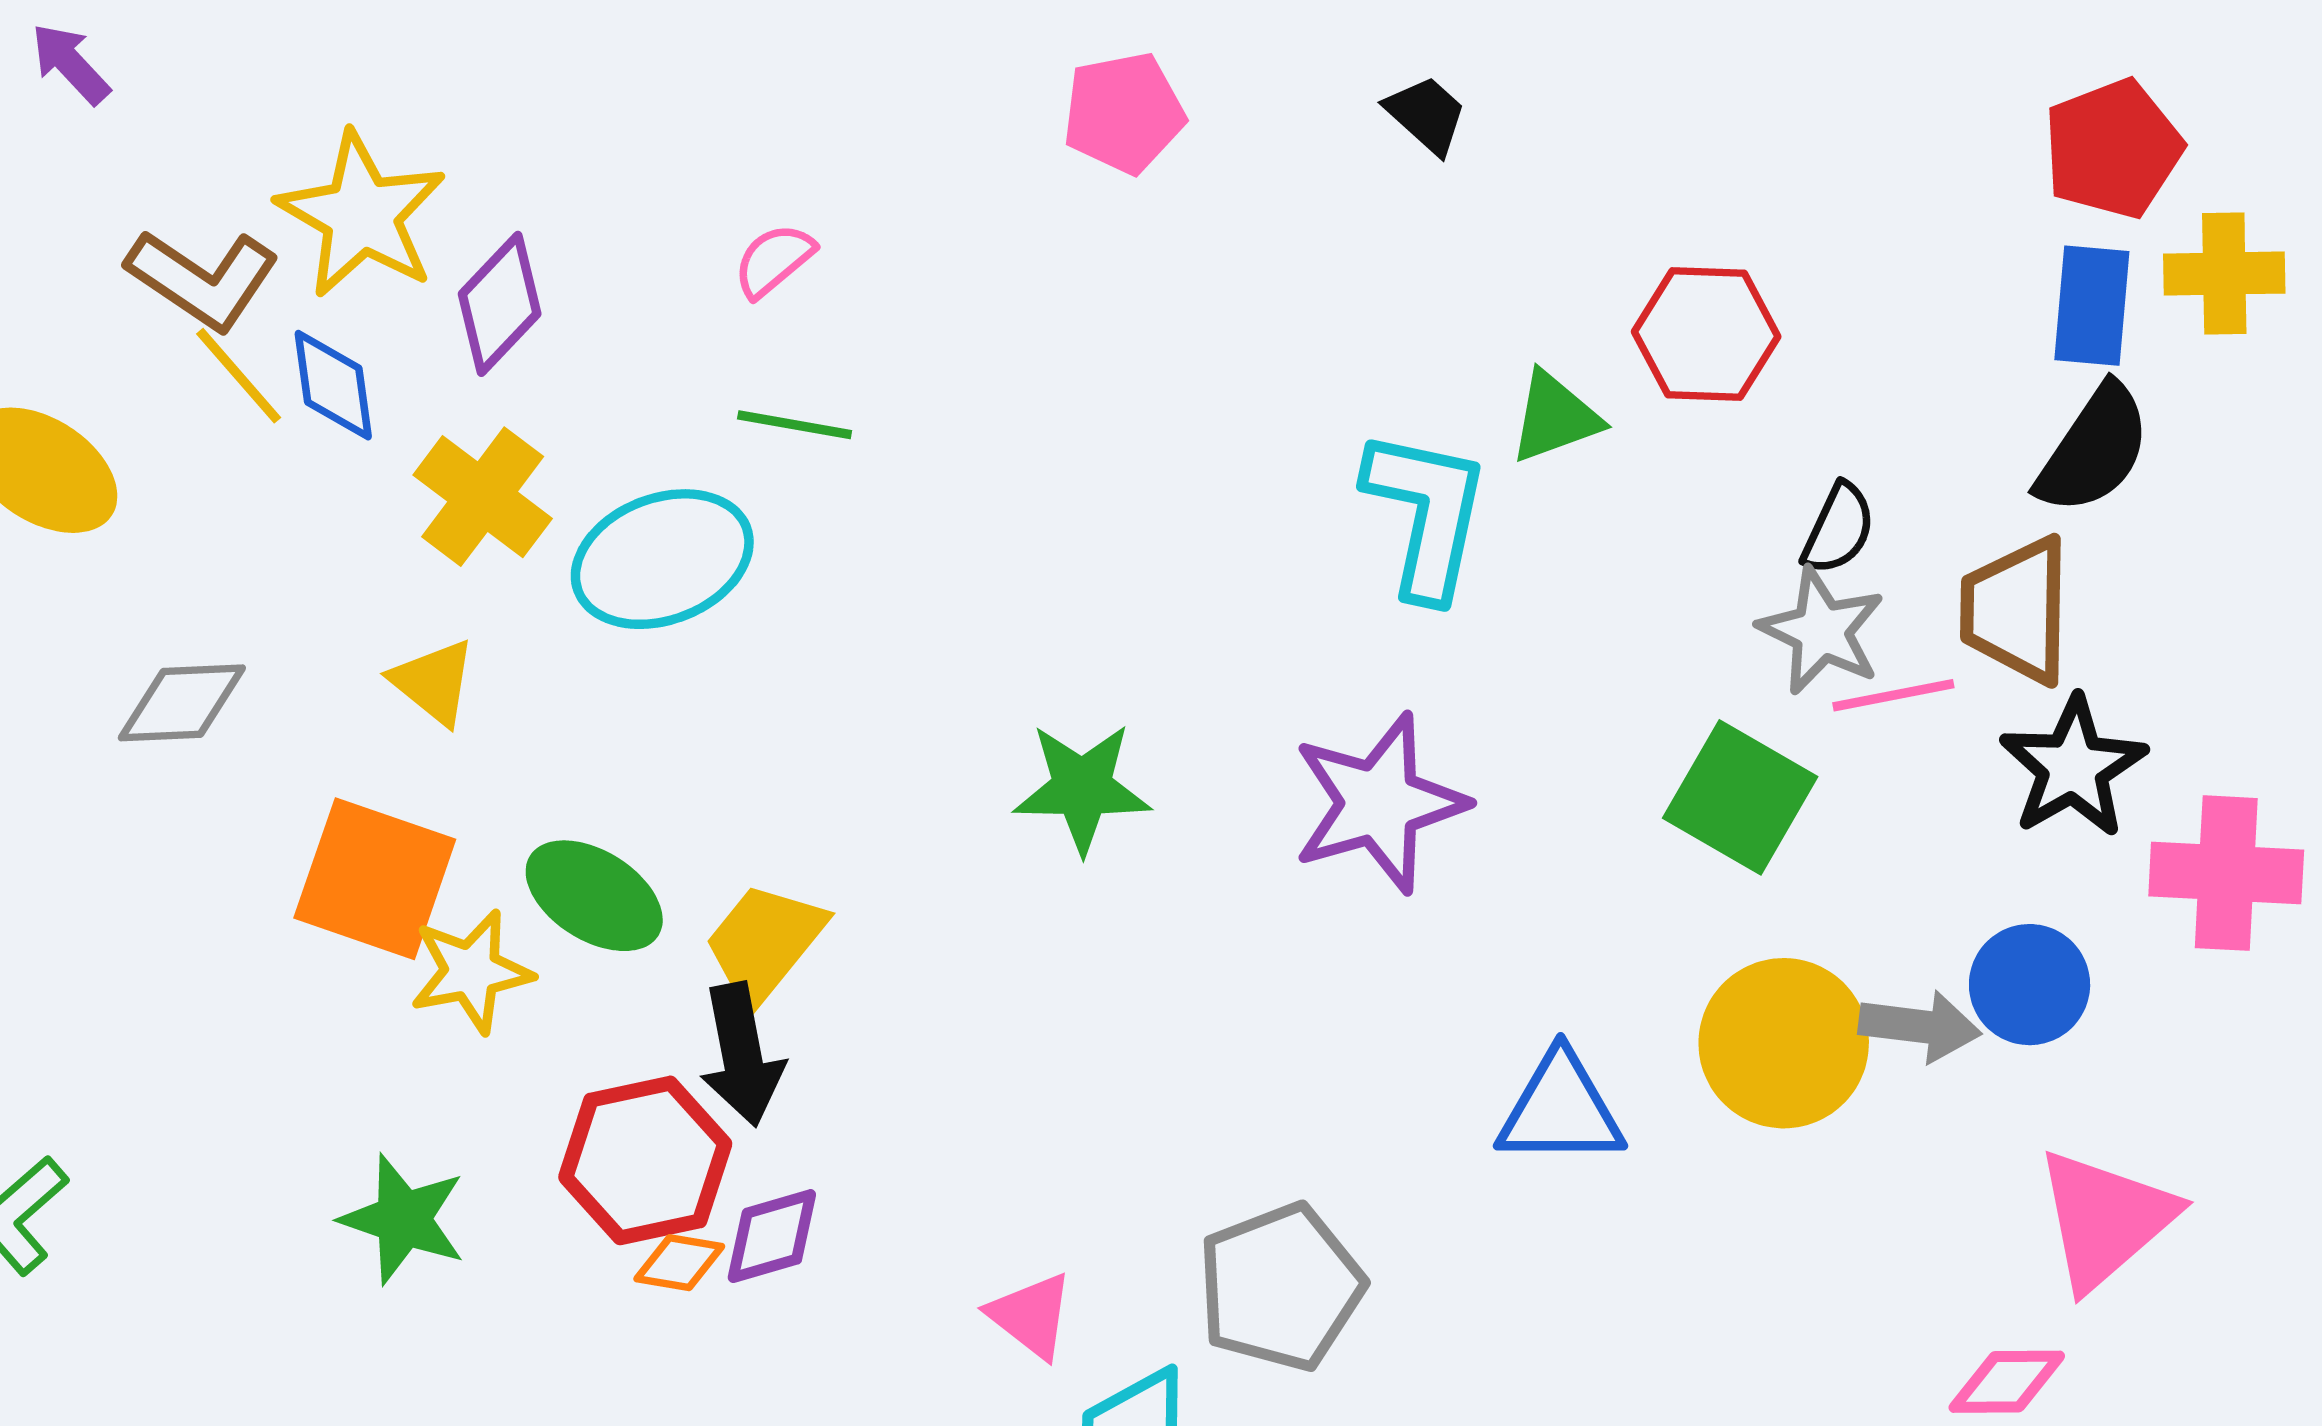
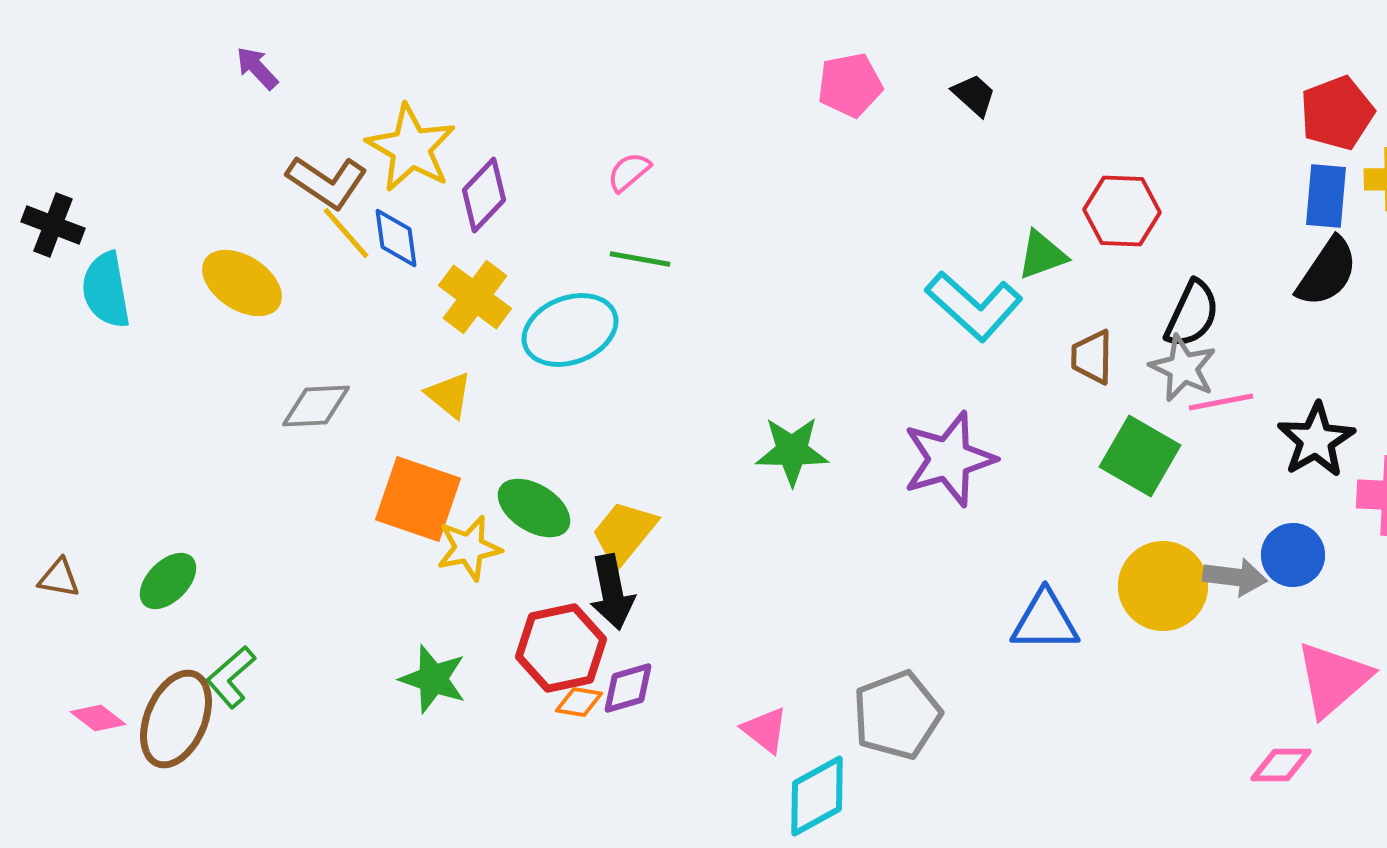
pink pentagon: (1124, 113) -> (850, 85), moved
cyan L-shape: (1426, 514) -> (974, 306), turned 120
black semicircle: (1839, 529) -> (1192, 314), size x1.4
brown trapezoid: (2016, 610) -> (1092, 357), moved, size x0.7

